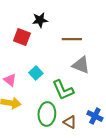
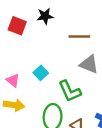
red square: (22, 37) -> (17, 26), moved

